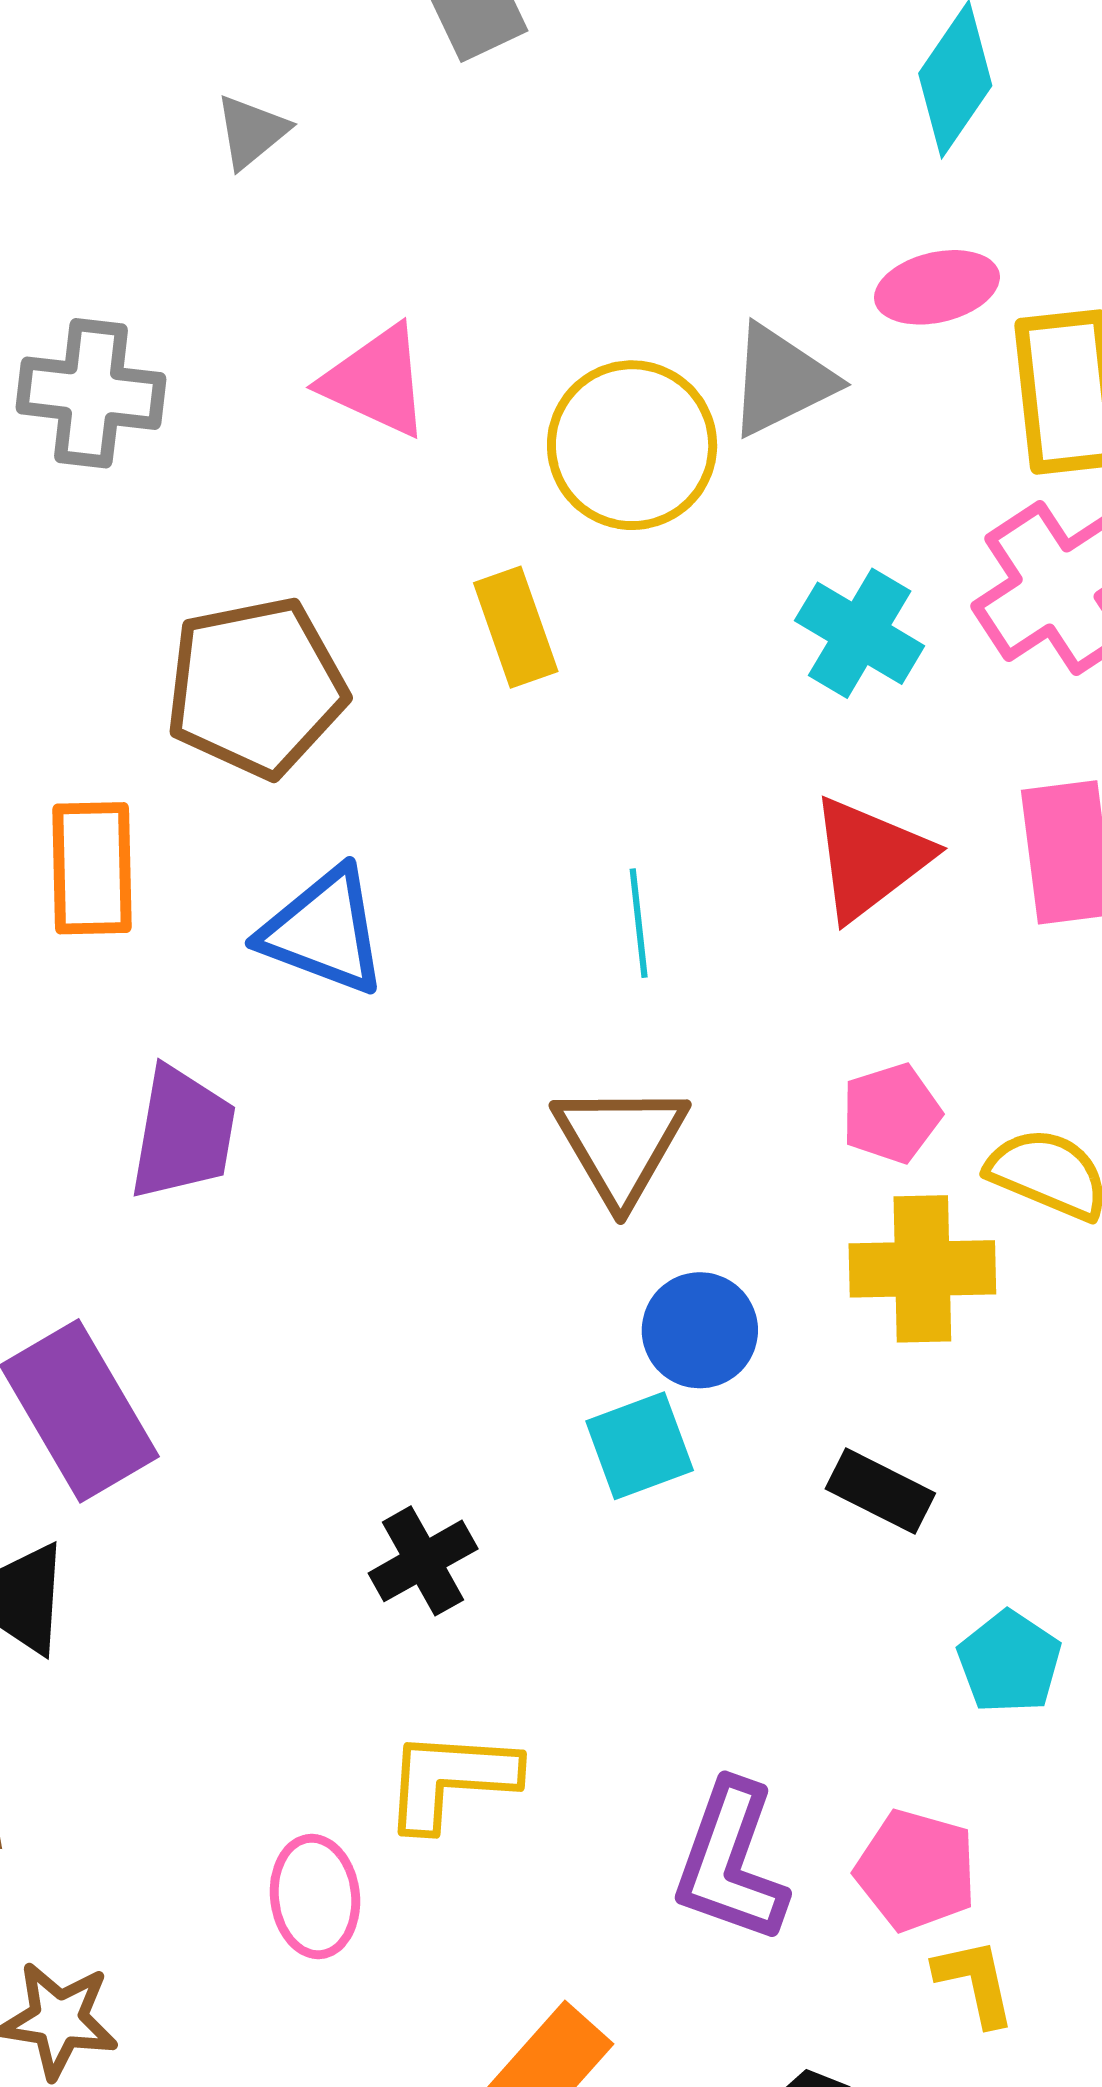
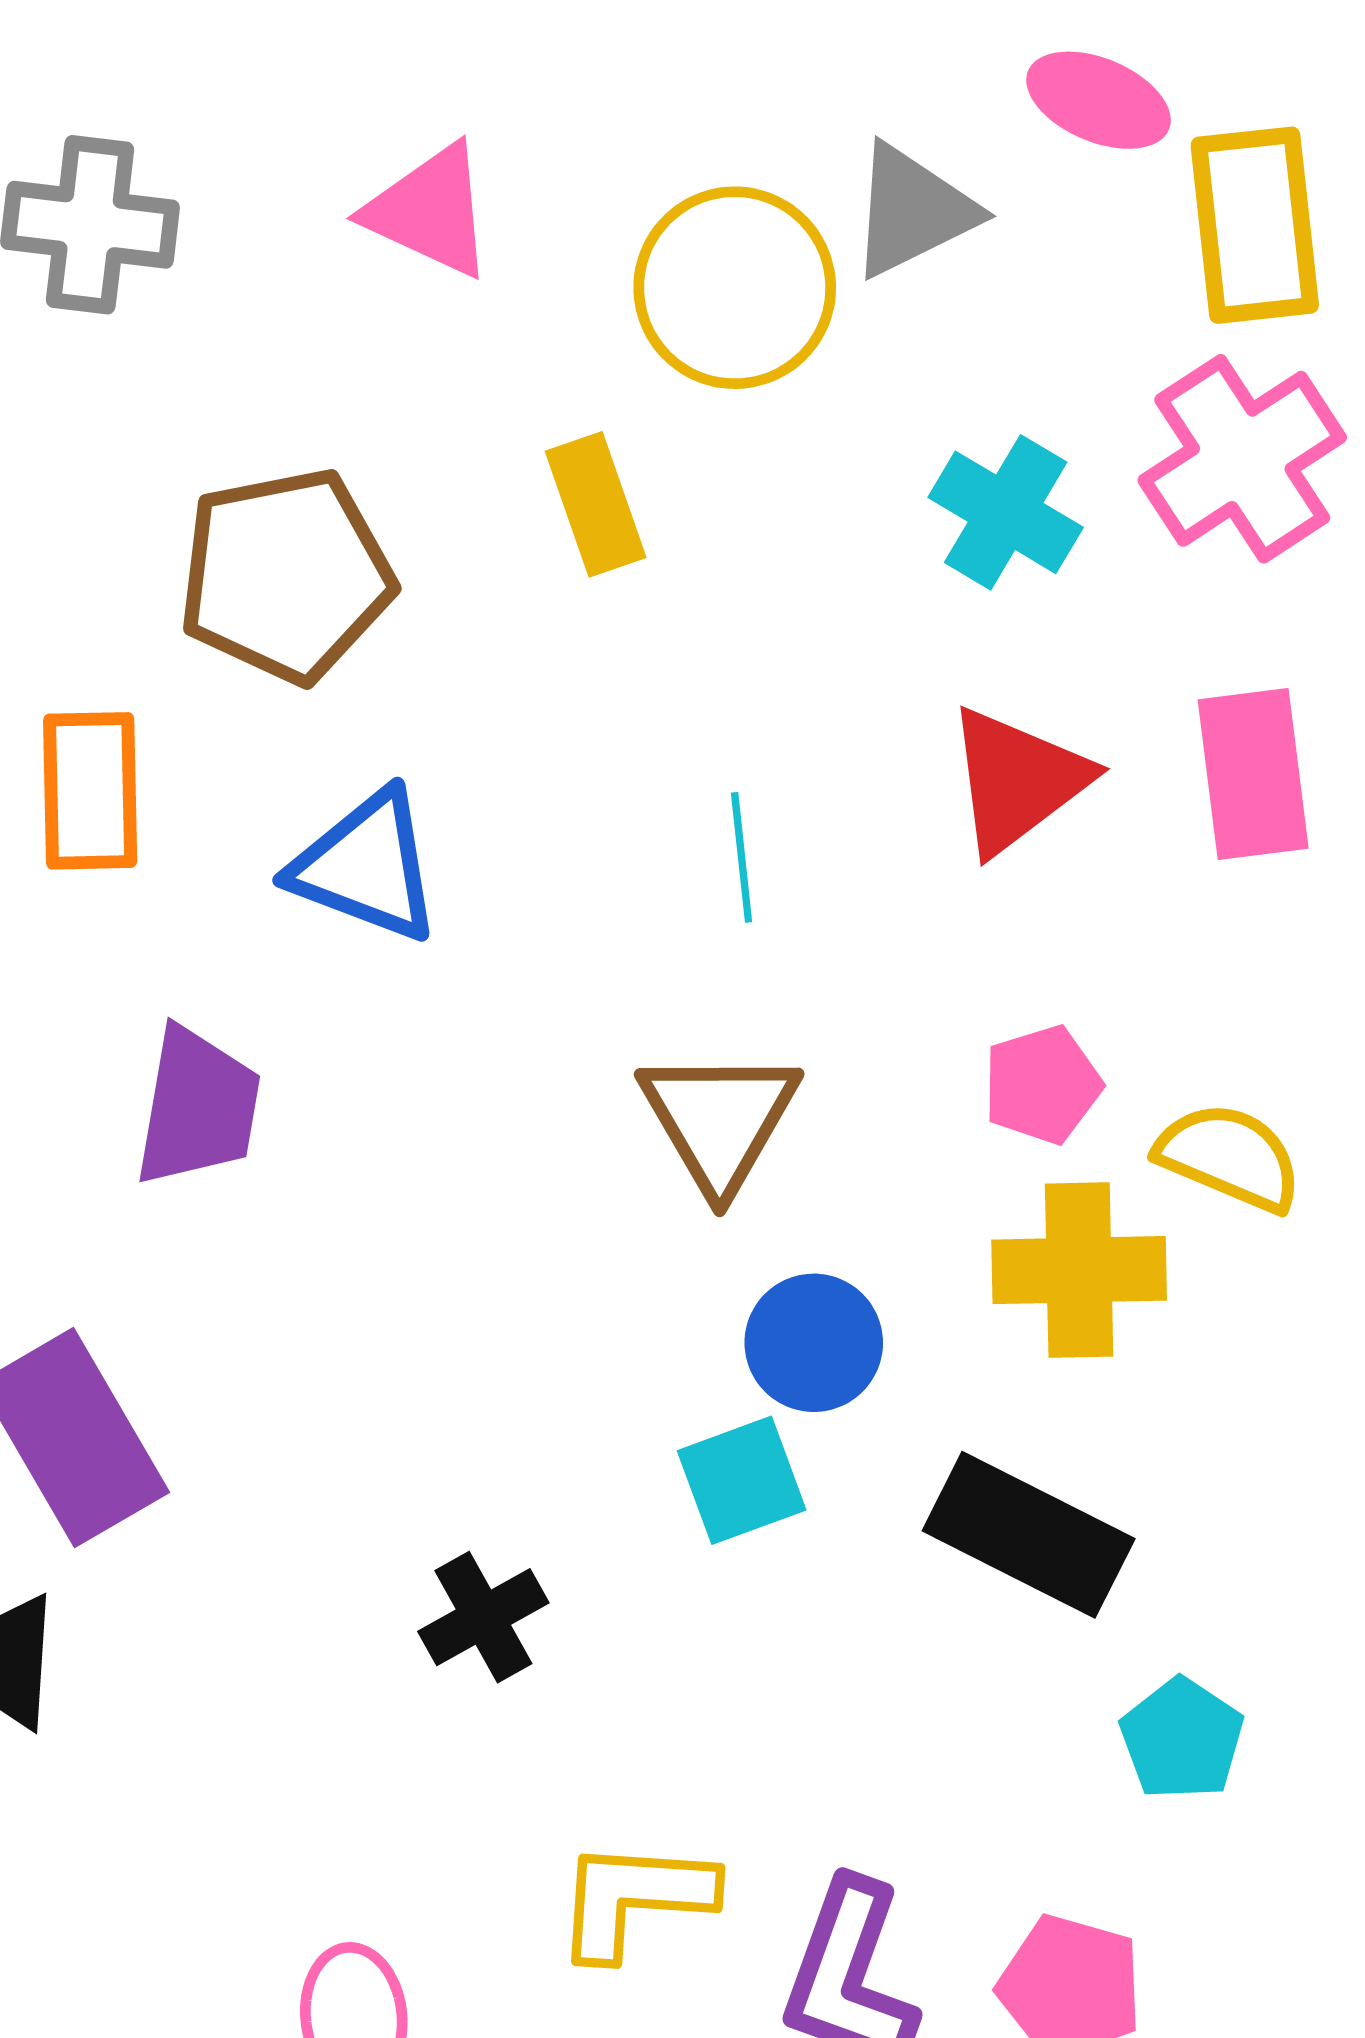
pink ellipse: (937, 287) -> (1099, 100), turned 36
black rectangle: (880, 1491) -> (1029, 1535), size x1.6
yellow L-shape: (451, 1780) -> (634, 1898), moved

